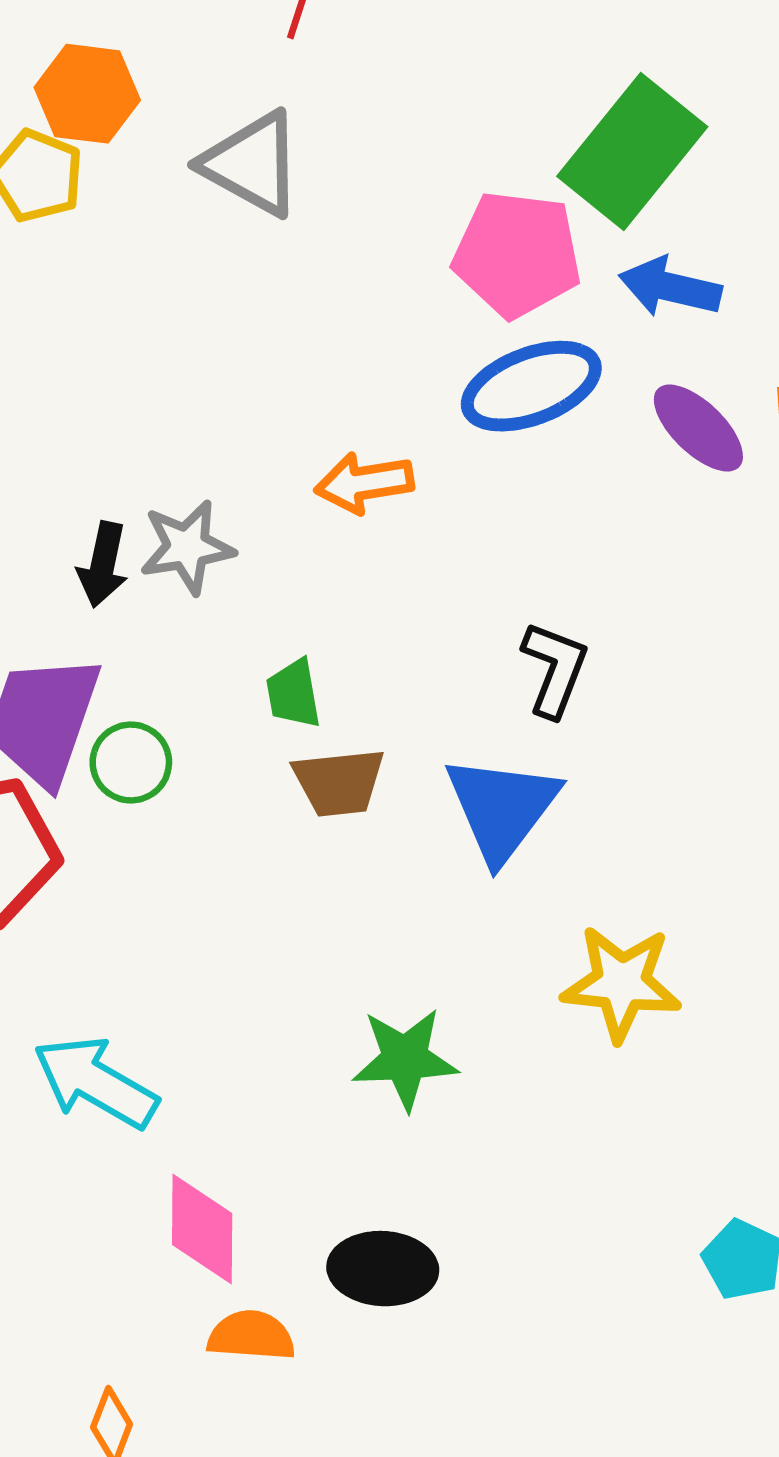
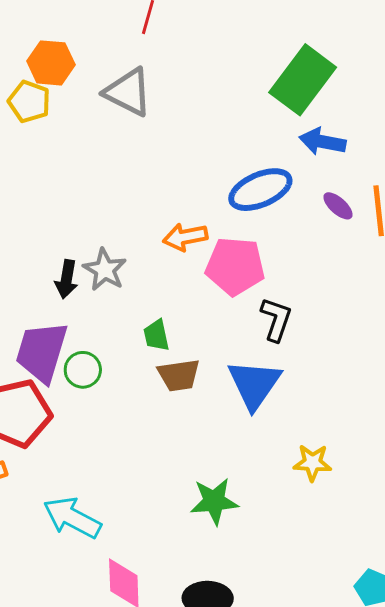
pink pentagon: (517, 254) -> (235, 266), moved
purple ellipse: (698, 428) -> (338, 206), size x0.7
gray star: (187, 547) -> (105, 270), turned -30
yellow star: (621, 983) -> (312, 463), size x0.7

